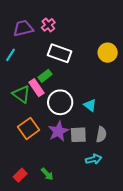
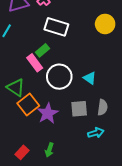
green triangle: (21, 94) -> (16, 88), moved
purple star: (58, 131) -> (48, 113), moved
green arrow: (47, 174) -> (49, 150), turned 64

